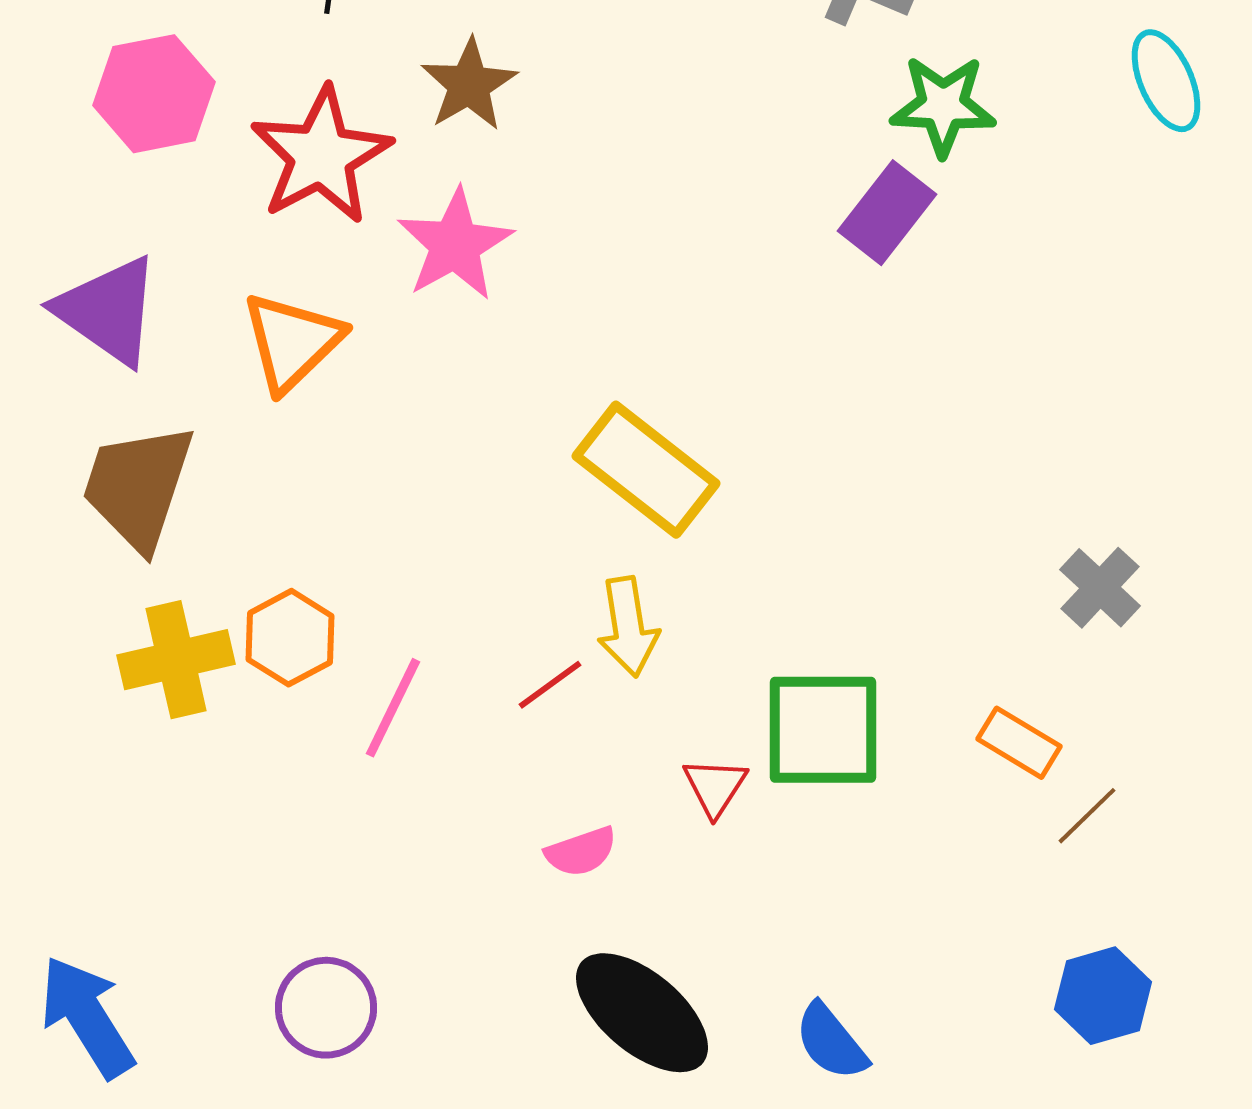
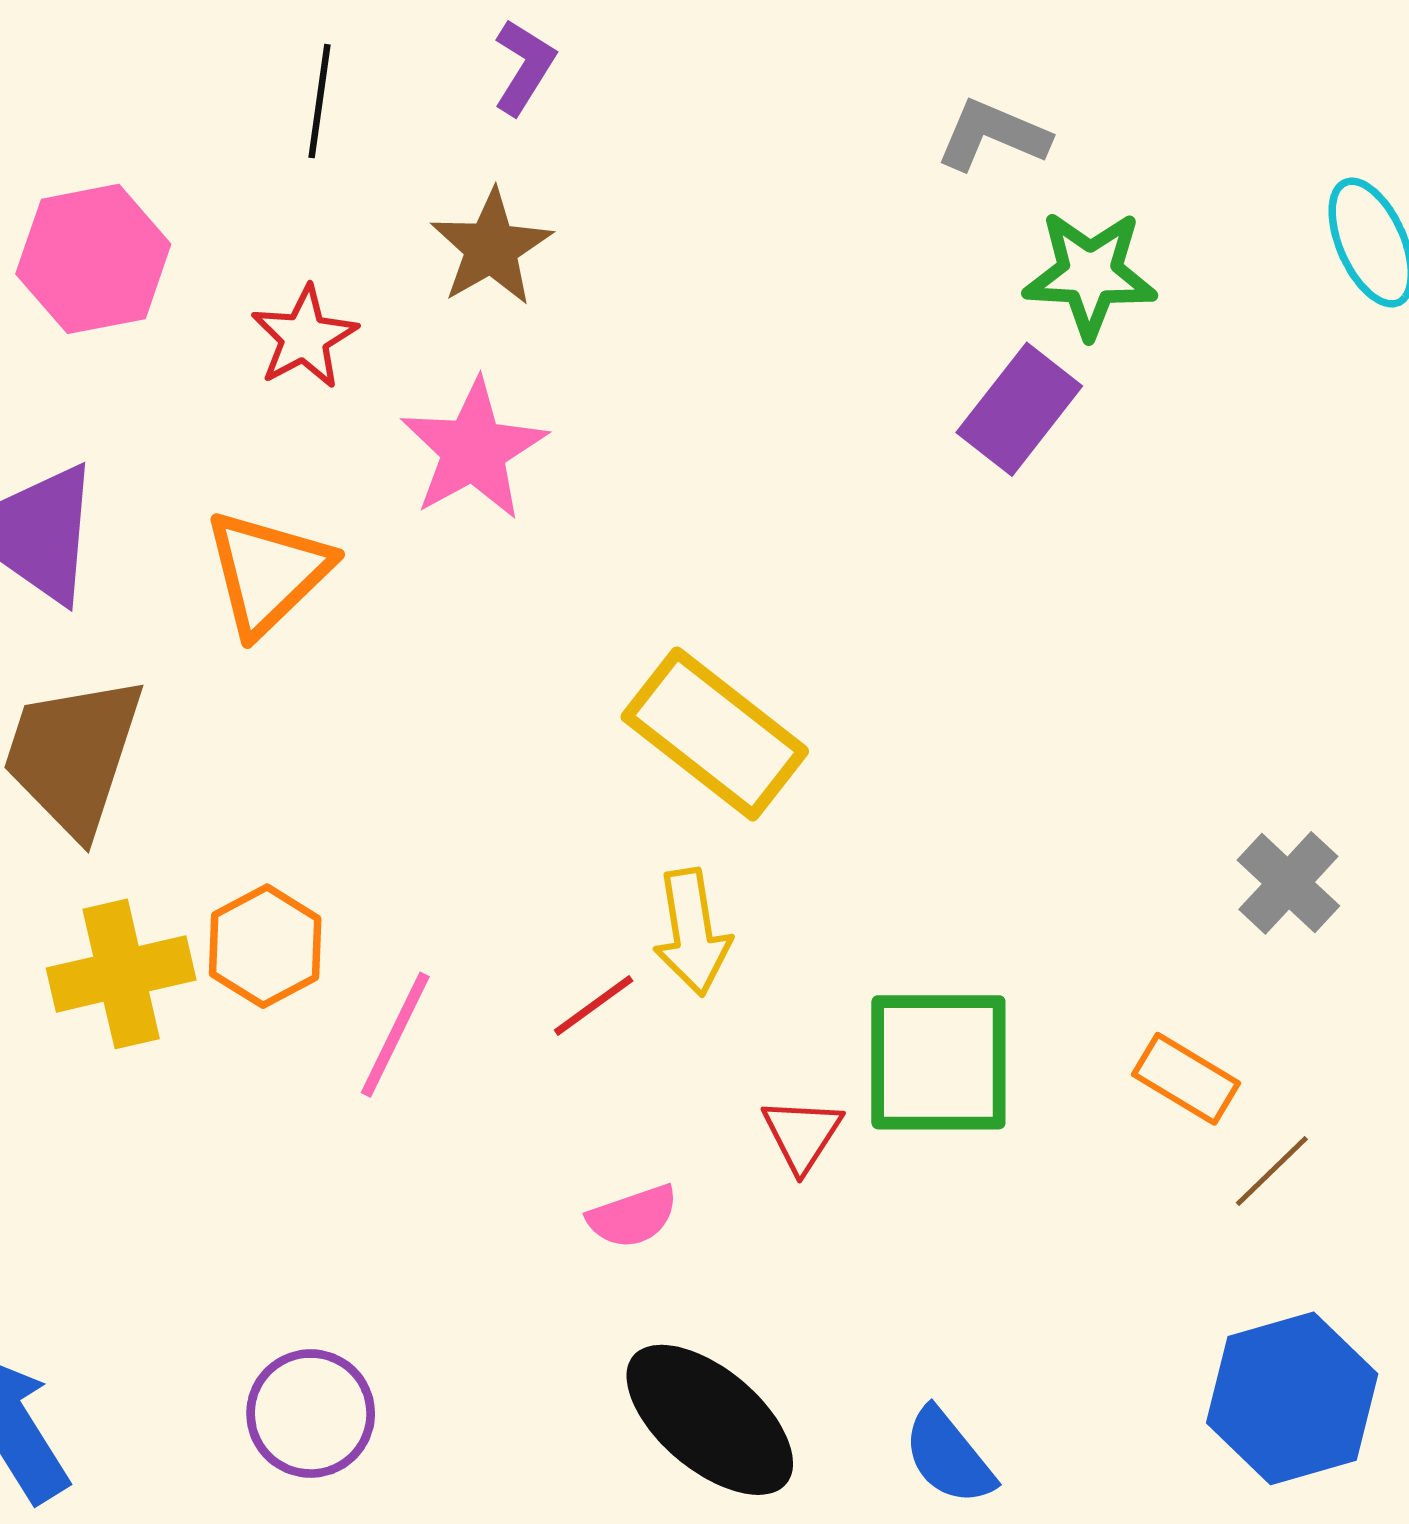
red star: (321, 156) -> (304, 337), size x0.6
blue hexagon: (1103, 996) -> (1292, 1398), size x1.4

